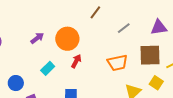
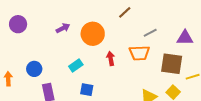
red arrow: (76, 61) -> (111, 58), moved, turned -48
orange trapezoid: (117, 63) -> (139, 53), moved
cyan rectangle: (48, 68) -> (76, 65), moved

